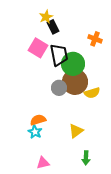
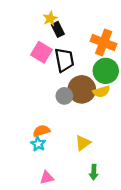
orange cross: (95, 39) -> (104, 43), size x1.6
green circle: (73, 64) -> (106, 71), moved
yellow semicircle: (92, 93) -> (101, 92), moved

